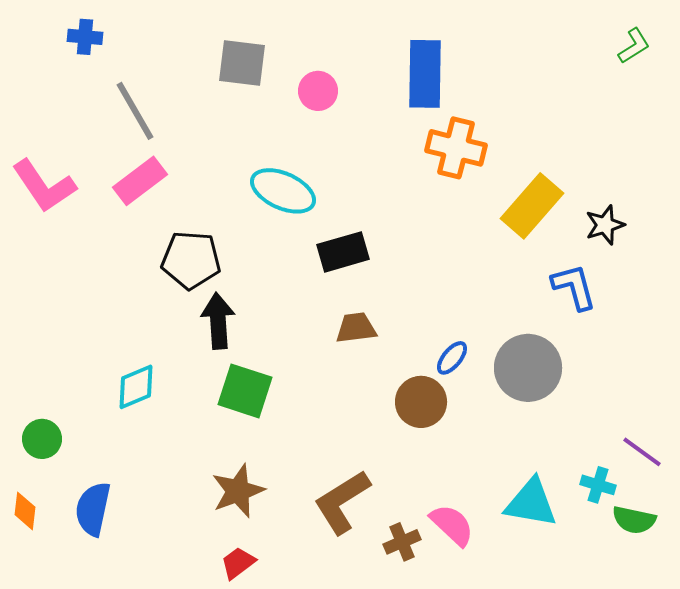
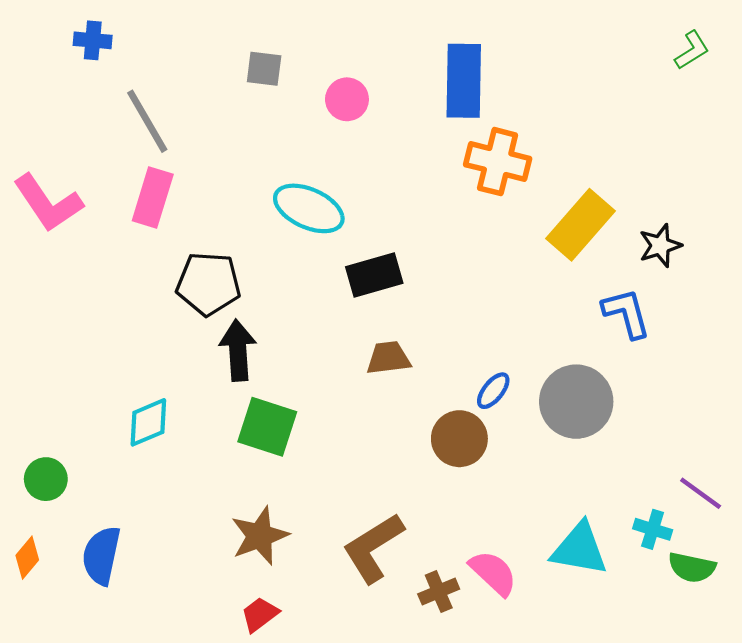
gray square: (242, 63) -> (264, 69), size x0.7
pink rectangle: (140, 181) -> (153, 198), turned -36
orange diamond: (25, 511) -> (27, 558), turned 33

